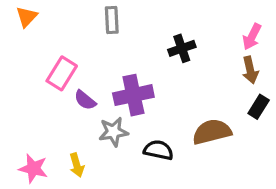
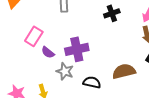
black cross: (182, 48) -> (112, 13), moved
gray star: (113, 132) -> (65, 71), turned 30

